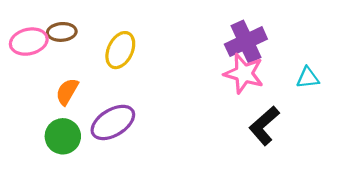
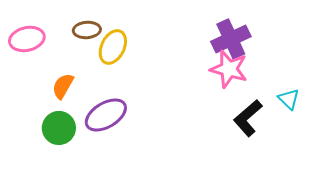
brown ellipse: (62, 32) -> (87, 30), moved
cyan triangle: (308, 78) -> (289, 99), moved, turned 50

